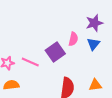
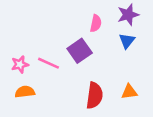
pink semicircle: (73, 39) -> (96, 23), moved

